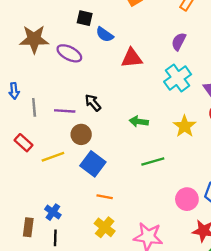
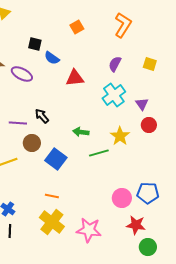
green line: (153, 161) -> (99, 153), moved
blue square: (93, 164) -> (56, 159), moved
yellow cross: (105, 227) -> (52, 222), size x1.4

